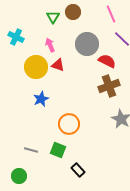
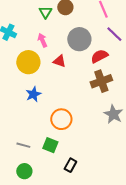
red semicircle: (107, 61) -> (99, 56), turned -54
red triangle: (58, 65) -> (59, 61), moved
black rectangle: (78, 170) -> (70, 165), turned 72
green circle: (19, 176) -> (24, 171), moved

